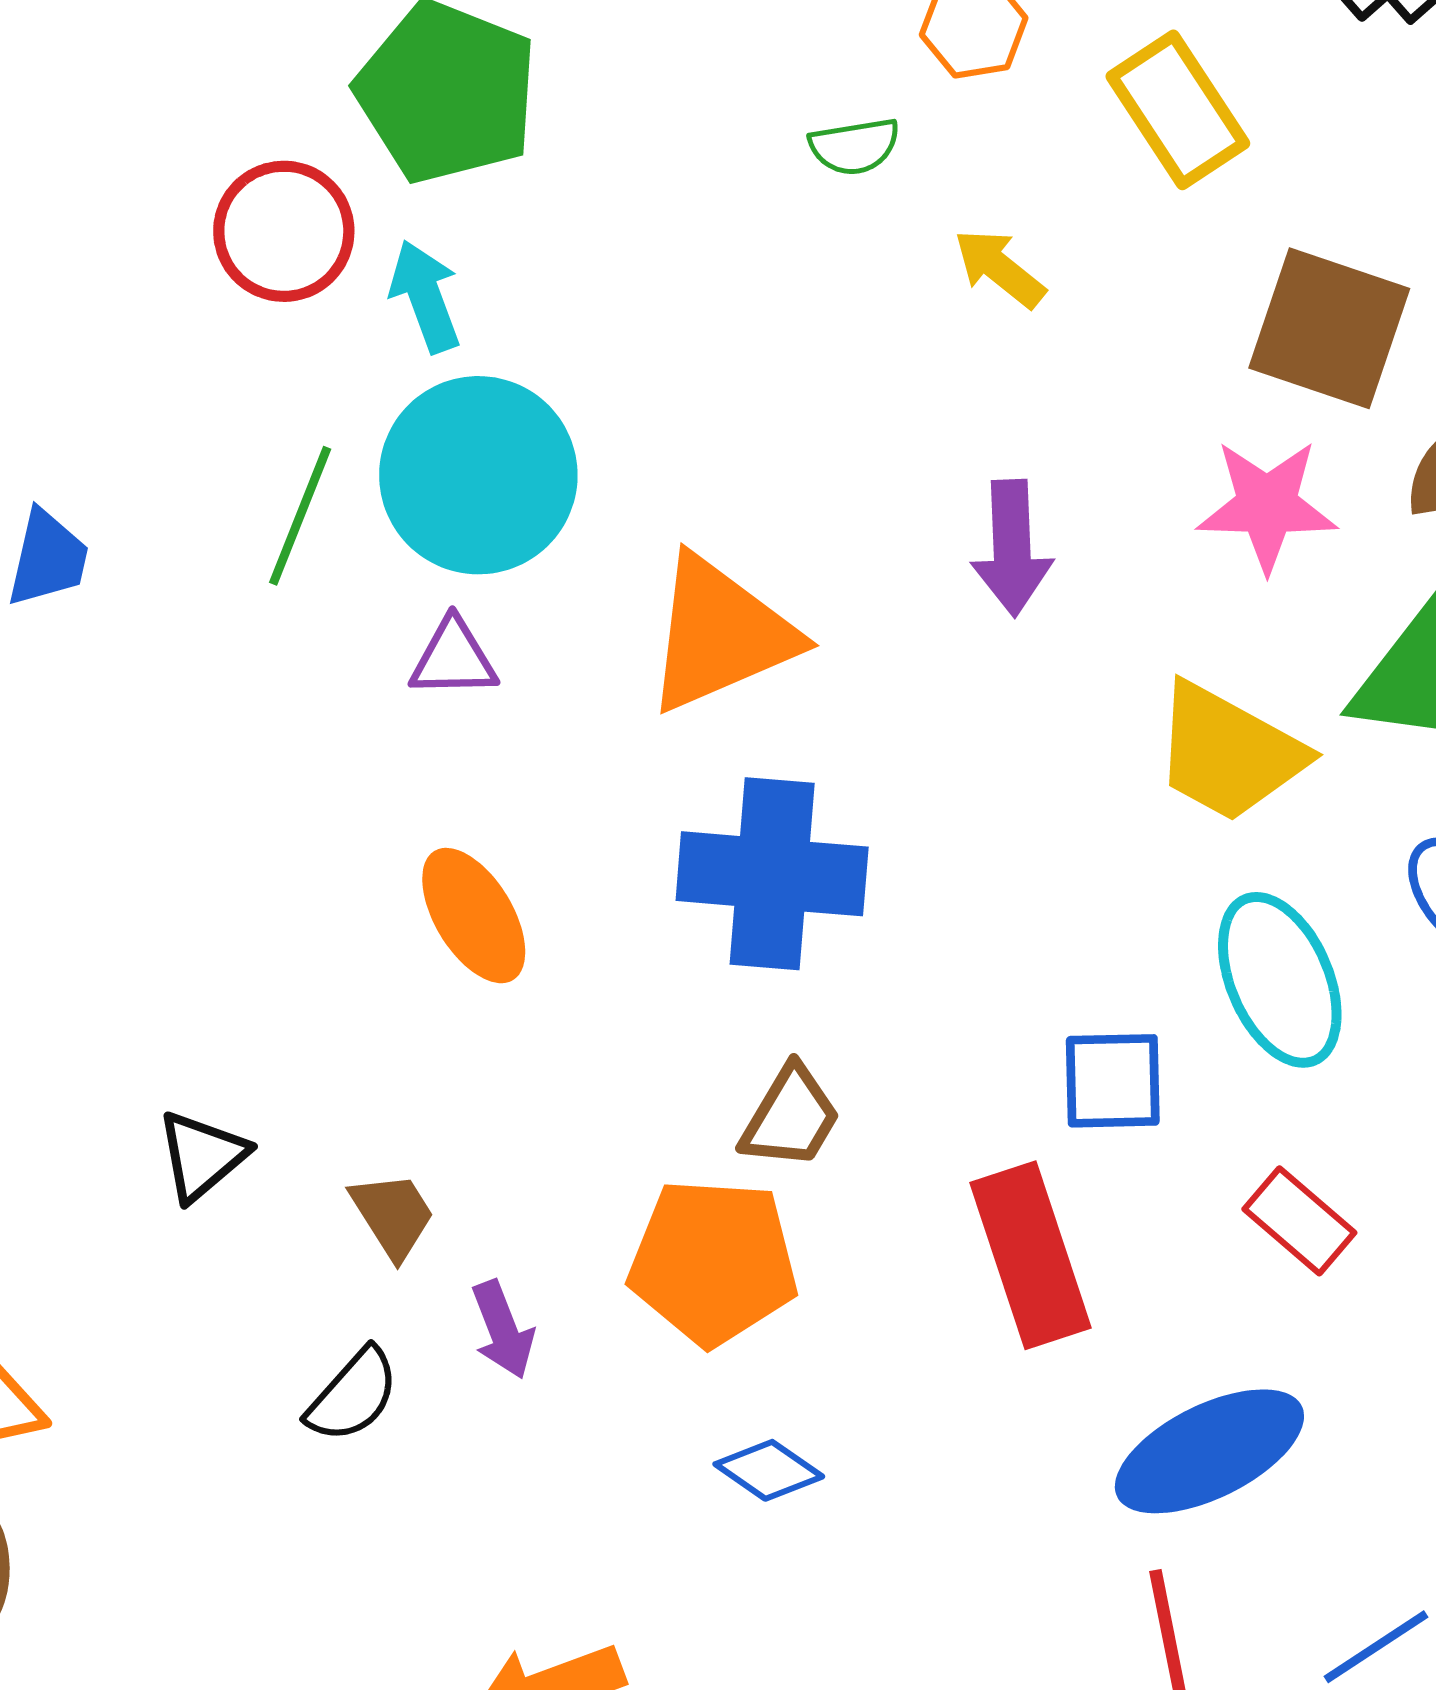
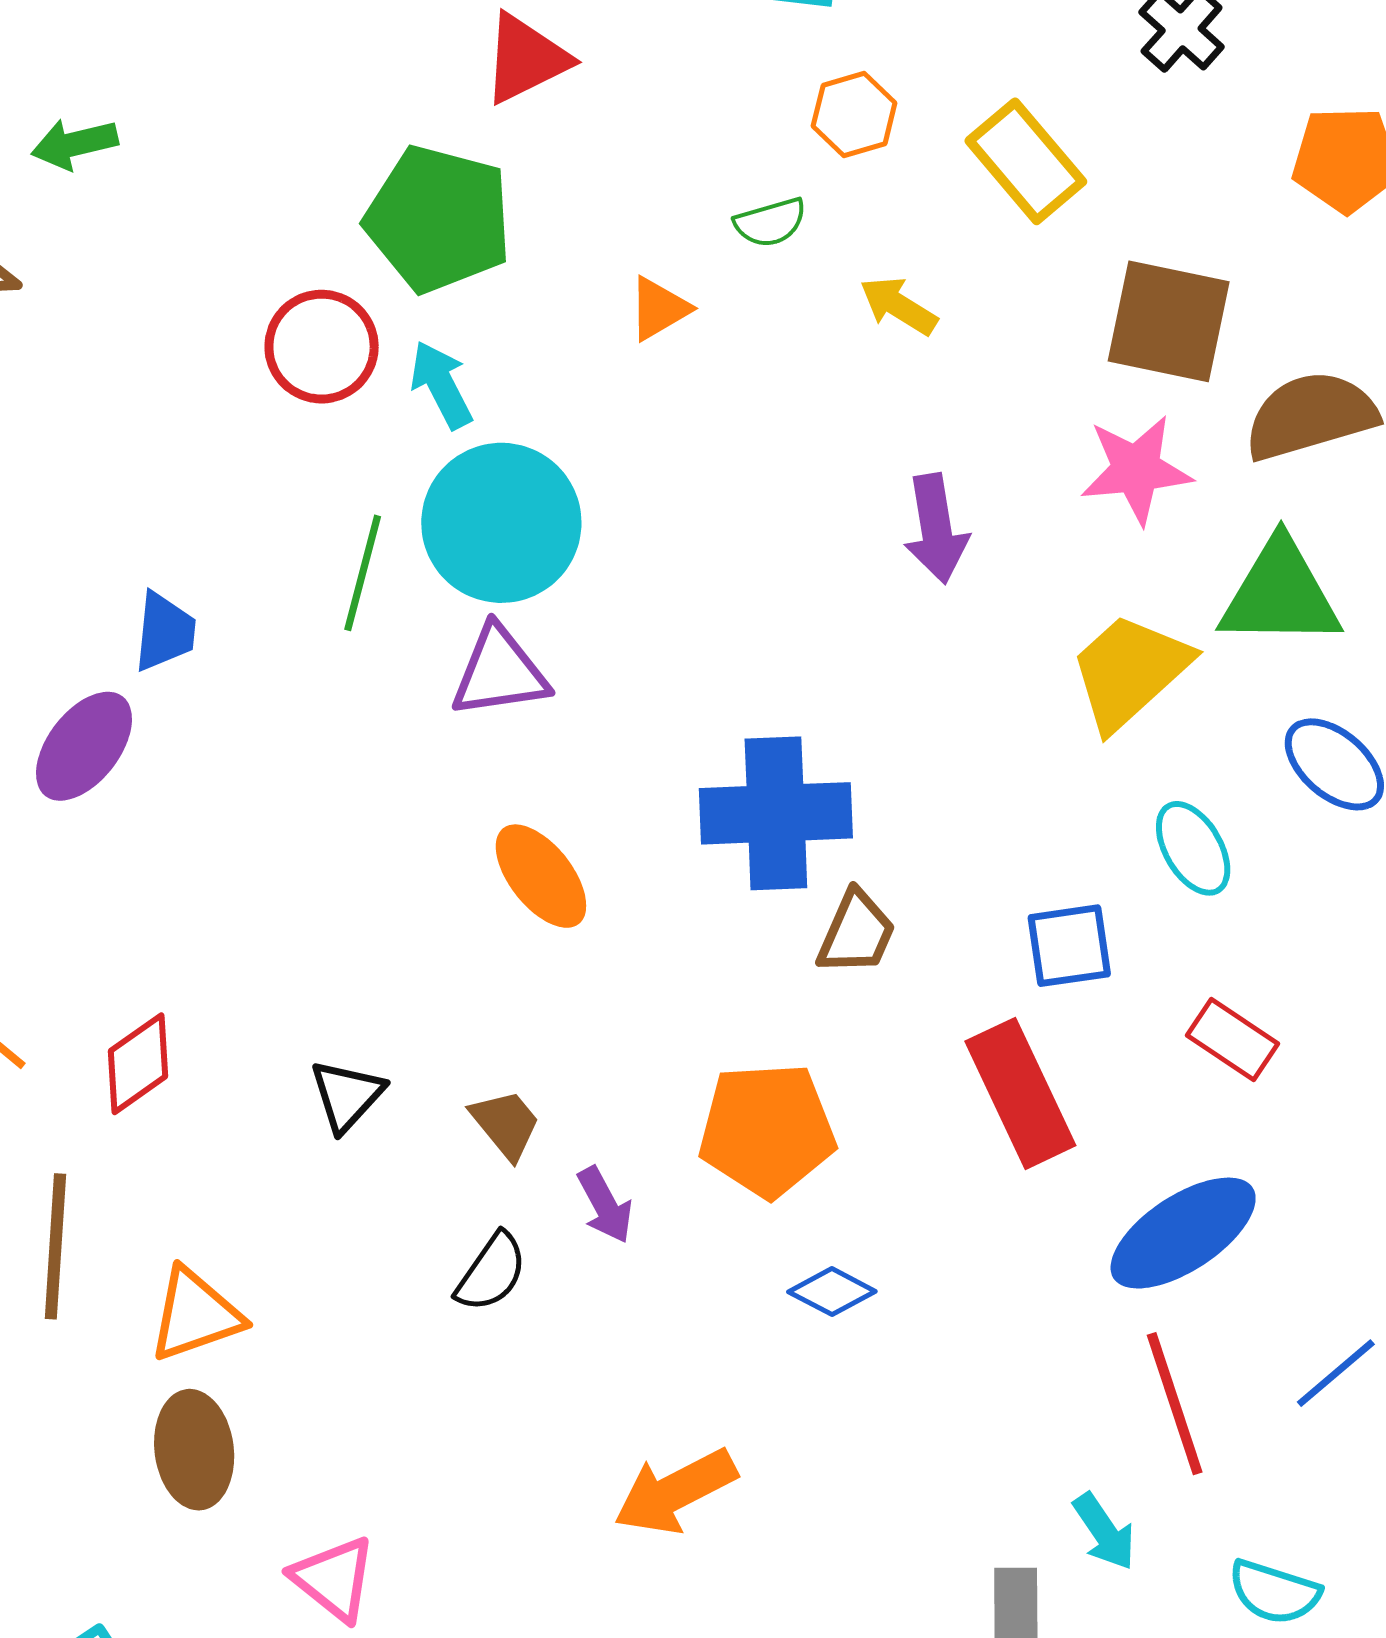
orange triangle: (720, 634) -> (659, 309), moved, size x0.5
purple triangle: (453, 658) -> (499, 672), size x1.4
yellow trapezoid: (1228, 753) -> (1130, 671), turned 116
cyan ellipse: (1280, 980) -> (1193, 848), size x0.7
brown trapezoid: (791, 1117) -> (856, 933), moved

